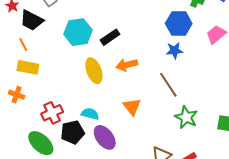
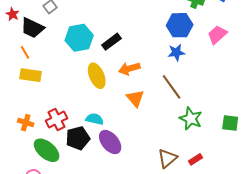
orange cross: (17, 95) -> (26, 123), moved
orange triangle: (132, 107) -> (135, 98), moved

